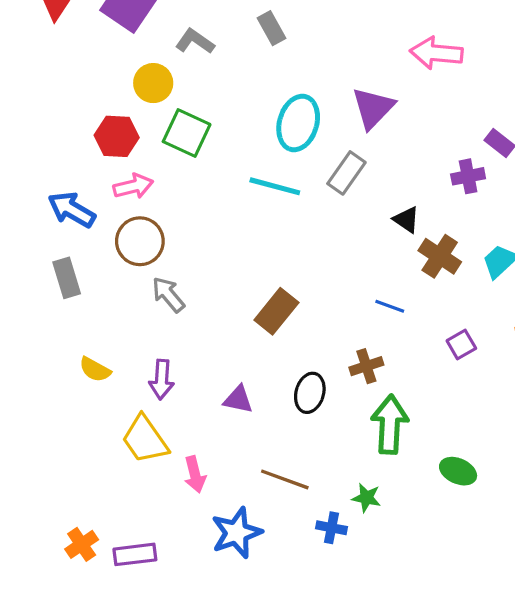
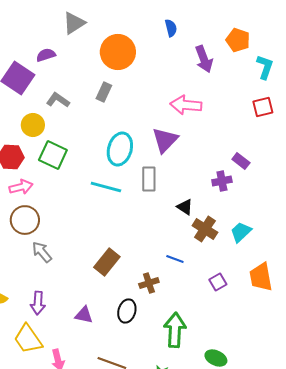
gray rectangle: (271, 28) -> (104, 92), turned 54
pink arrow: (436, 53) -> (186, 105), moved
gray rectangle: (346, 173) -> (149, 179), turned -35
brown cross: (366, 366) -> (149, 283), moved

